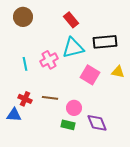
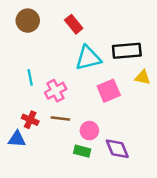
red rectangle: (71, 20) -> (74, 24), moved
pink cross: (49, 60) -> (56, 91), moved
yellow triangle: (118, 72) -> (143, 77), moved
pink square: (90, 75) -> (109, 91), turned 36

